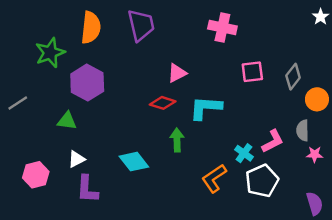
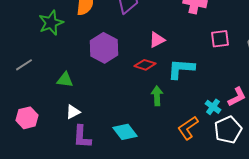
purple hexagon: (87, 83) -> (104, 48), moved
cyan diamond: (134, 162) -> (125, 132), moved
pink hexagon: (36, 175) -> (27, 118), moved

